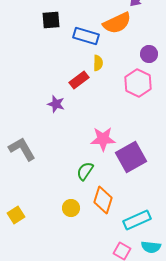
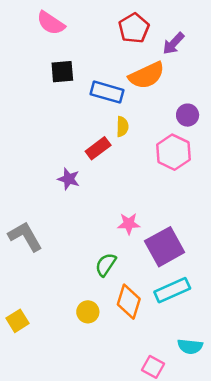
pink star: (103, 139) -> (129, 224), size x0.7
cyan rectangle: (137, 220) -> (172, 290), moved
cyan semicircle: (151, 247) -> (190, 346), moved

